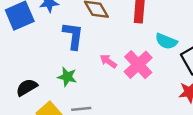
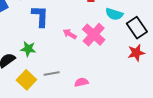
green star: (67, 77) -> (28, 49), moved

